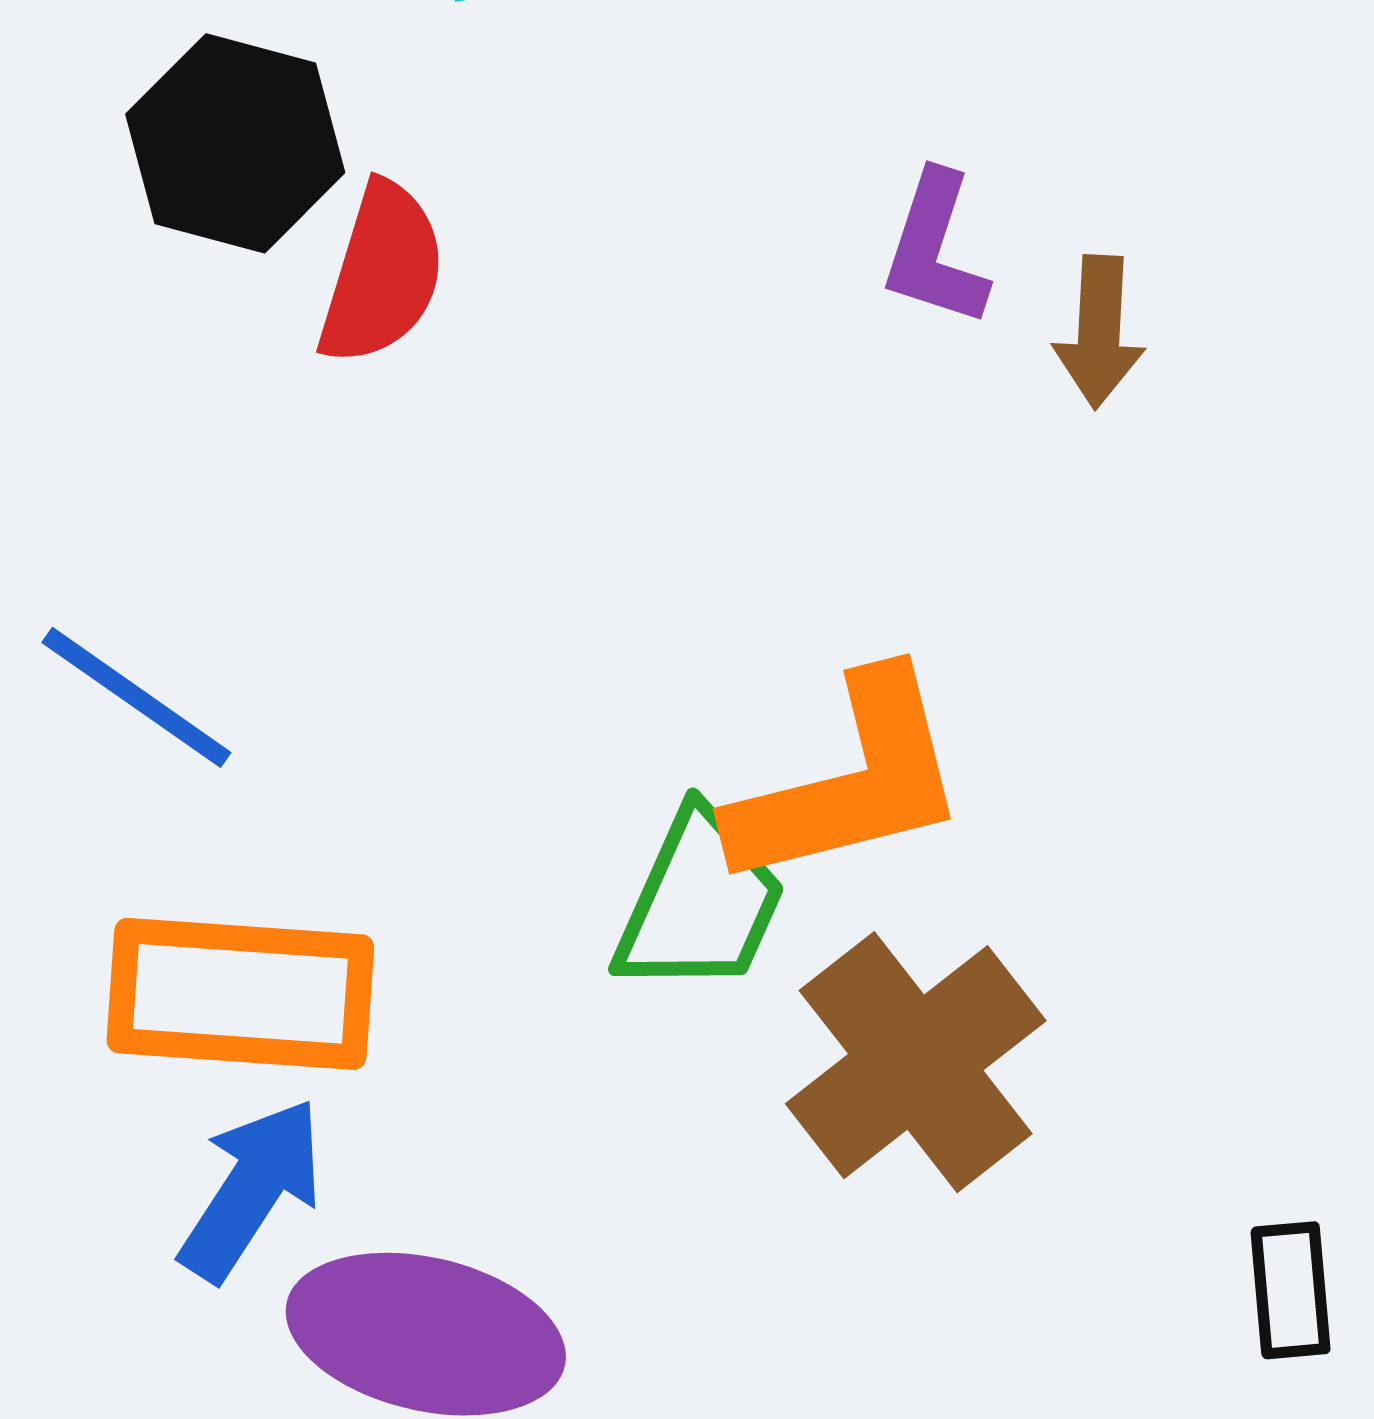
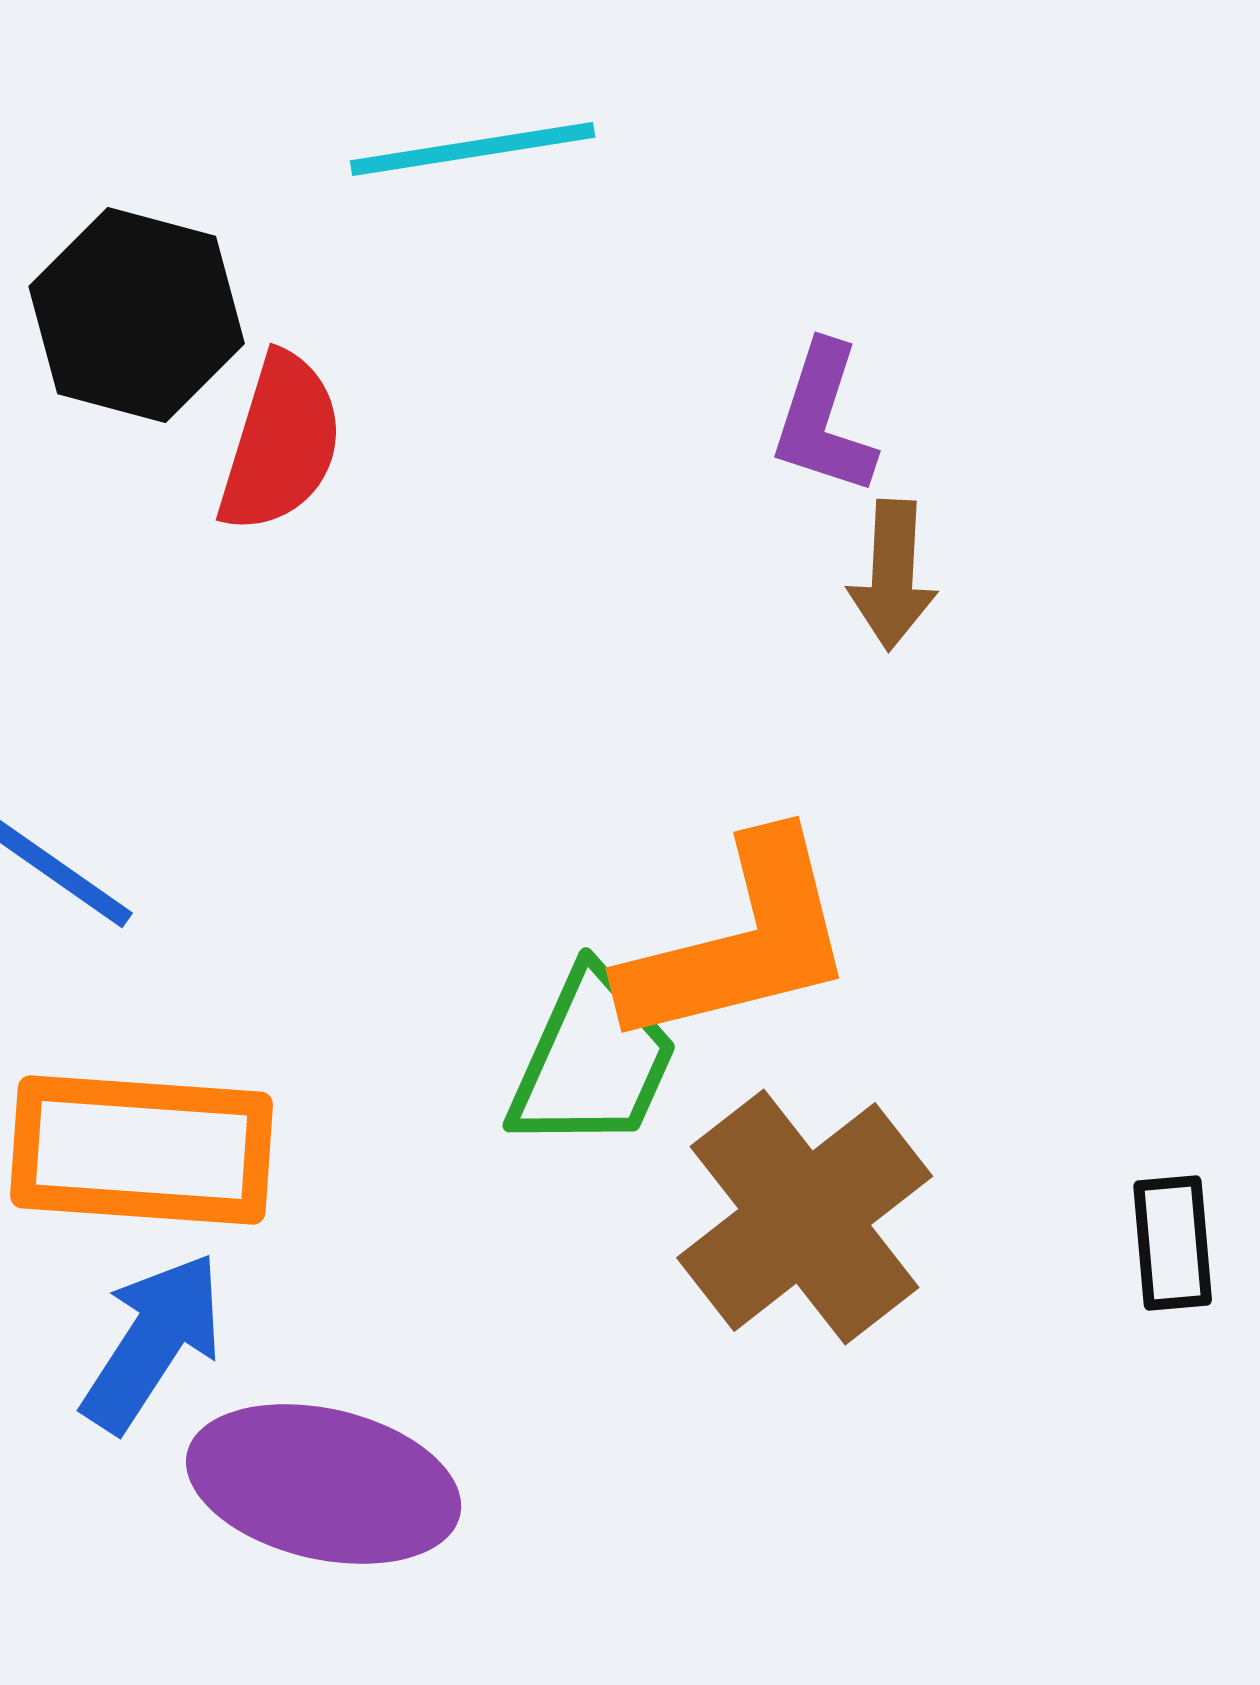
brown arrow: (1099, 332) -> (893, 575), moved
black rectangle: (1291, 1290) -> (1173, 1243), moved

